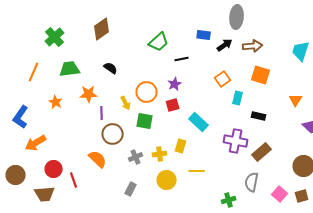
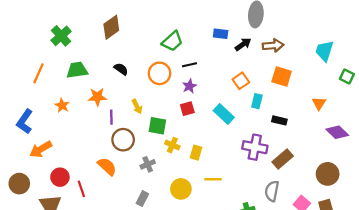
black line: (182, 59) -> (189, 65), moved
orange circle: (147, 92) -> (160, 73), moved
cyan rectangle: (199, 122) -> (224, 114), moved
yellow cross: (160, 154) -> (172, 145), moved, turned 32

